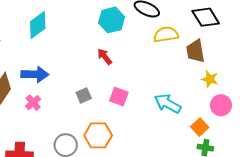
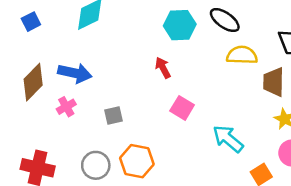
gray square: (84, 95) -> (113, 115), moved
pink square: (119, 97) -> (182, 108), moved

